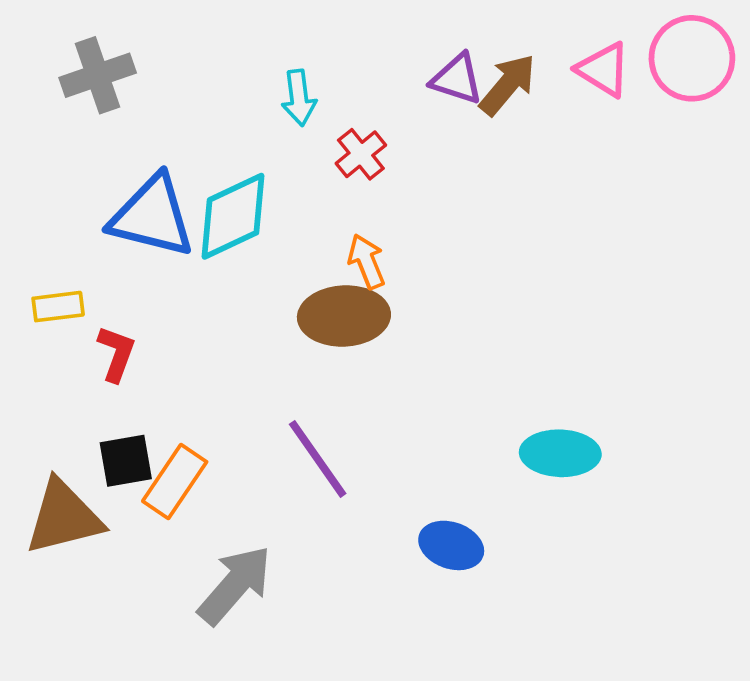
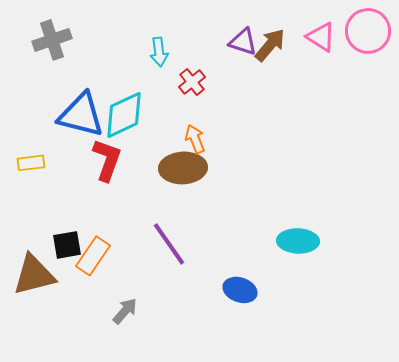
red L-shape: (116, 354) -> (107, 160), moved, size x1.4
gray arrow: (235, 585) -> (125, 311), size x0.6

